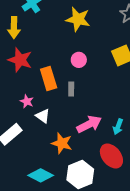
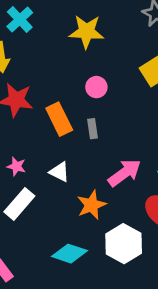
pink star: (27, 101) -> (16, 167), moved
orange star: (62, 143) -> (91, 205), turned -30

